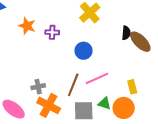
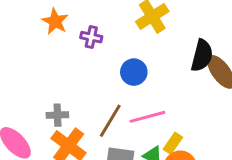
black semicircle: (126, 33) -> (202, 55), size x1.5
yellow rectangle: (132, 87) -> (173, 143), moved, turned 40

